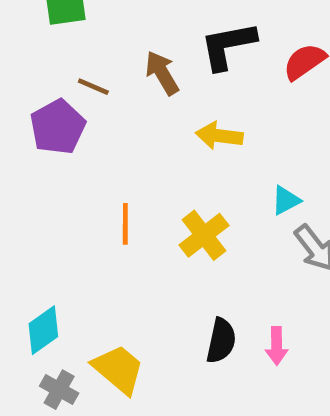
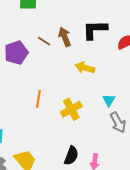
brown line: (93, 87) -> (44, 41), moved
cyan triangle: (286, 200) -> (109, 100), turned -40

